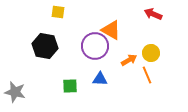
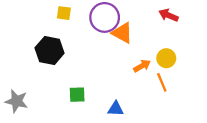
purple circle: (95, 46) -> (105, 17), moved
blue triangle: (100, 79) -> (116, 109), moved

